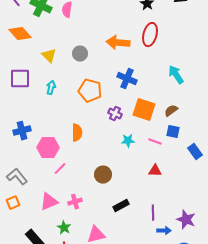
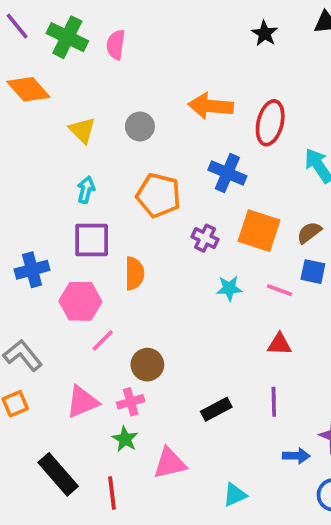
red ellipse: (150, 35) -> (270, 123), moved
purple square: (20, 79) -> (92, 240), moved
brown circle: (103, 175) -> (147, 365), moved
purple line: (153, 213) -> (274, 402), moved
green star: (64, 228) -> (125, 439), moved

